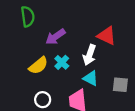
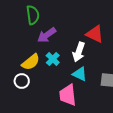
green semicircle: (28, 17) -> (33, 15), moved
white circle: (43, 100) -> (22, 81), moved

